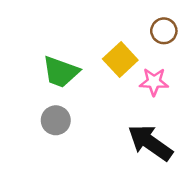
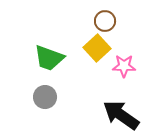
brown circle: (164, 31) -> (105, 21), moved

